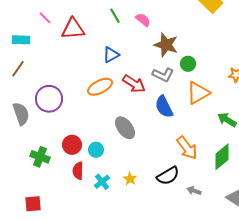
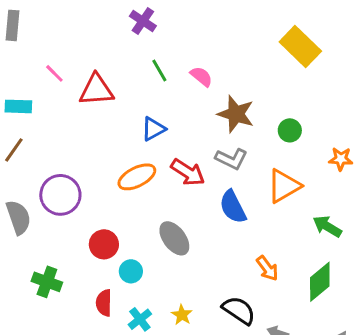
green circle: (188, 64) -> (290, 130), moved
red circle: (72, 145) -> (104, 244), moved
orange arrow: (187, 148) -> (267, 268), size x0.7
black semicircle: (168, 176) -> (239, 310), turned -115

